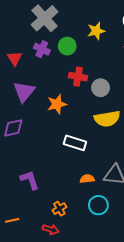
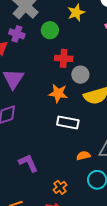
purple cross: (42, 49) -> (17, 34), moved
gray circle: (101, 88) -> (80, 75), moved
orange star: (57, 104) -> (58, 93), moved, turned 30

